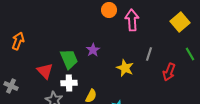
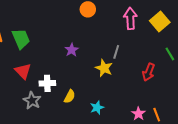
pink arrow: (132, 20) -> (130, 18), moved
gray line: (149, 54) -> (116, 52), moved
green trapezoid: (69, 59) -> (21, 39), moved

